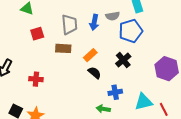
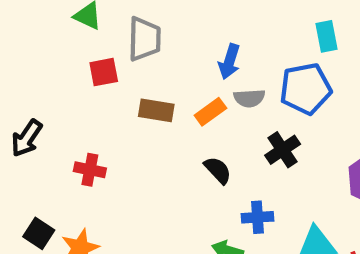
gray semicircle: (113, 16) -> (249, 98), moved
gray trapezoid: (69, 25) -> (144, 39), moved
orange rectangle: (90, 55) -> (210, 112), moved

